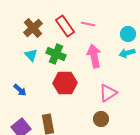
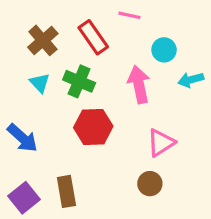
pink line: (88, 24) -> (129, 15), moved
cyan circle: (128, 34) -> (164, 50), moved
blue arrow: (20, 90) -> (22, 138), size x1.5

